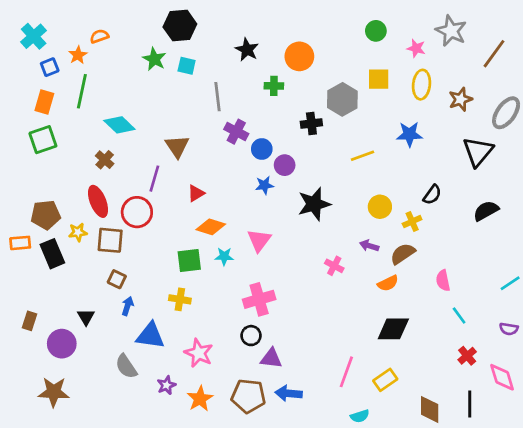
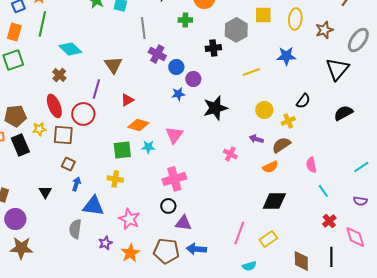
purple circle: (62, 344) -> (15, 219), moved
gray semicircle: (126, 366) -> (75, 229), turned 42

